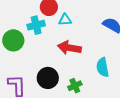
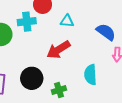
cyan triangle: (65, 20) -> (67, 21), moved
red arrow: (69, 48) -> (58, 50), turned -50

